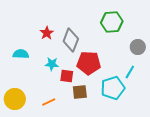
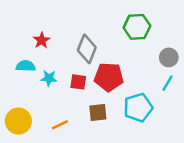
red star: (47, 33) -> (42, 40), moved
cyan star: (52, 64) -> (49, 78), moved
cyan line: (130, 72) -> (168, 83), moved
red square: (67, 76) -> (78, 82), moved

